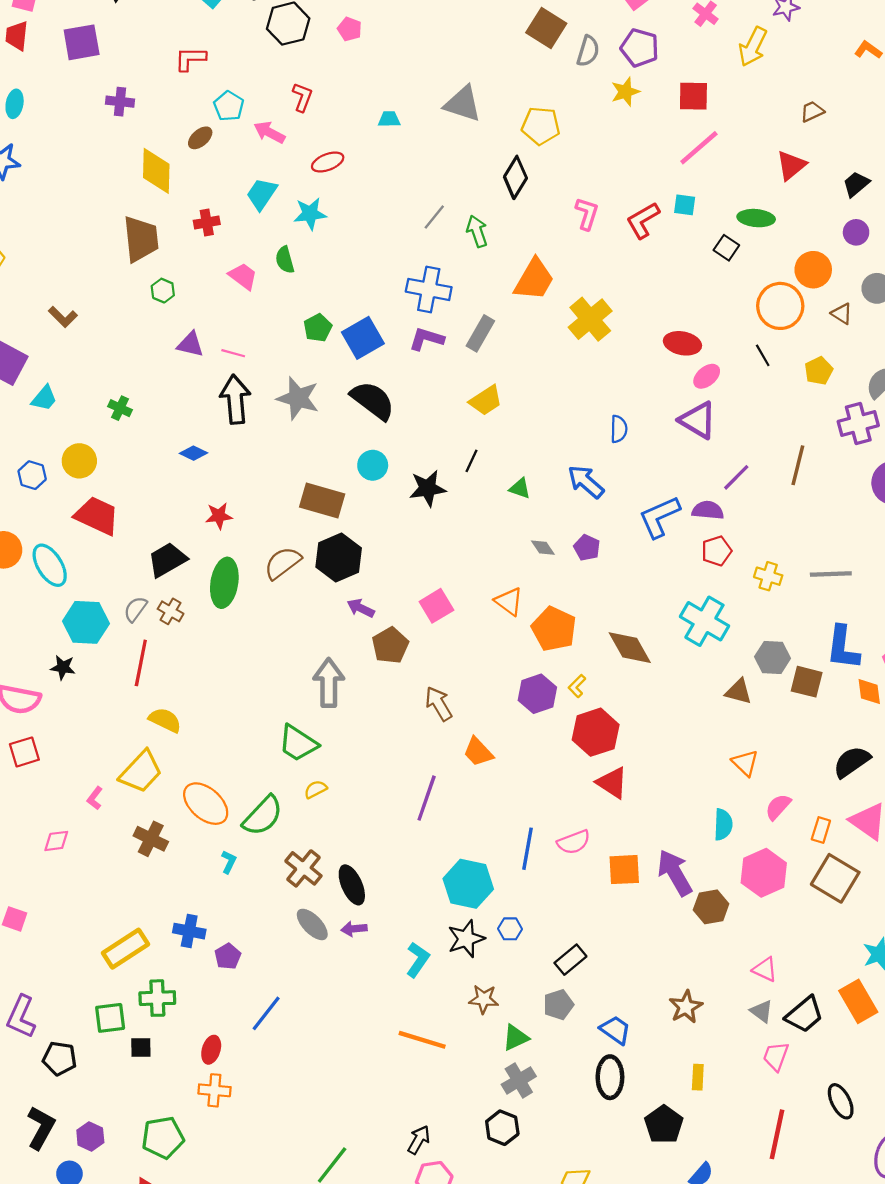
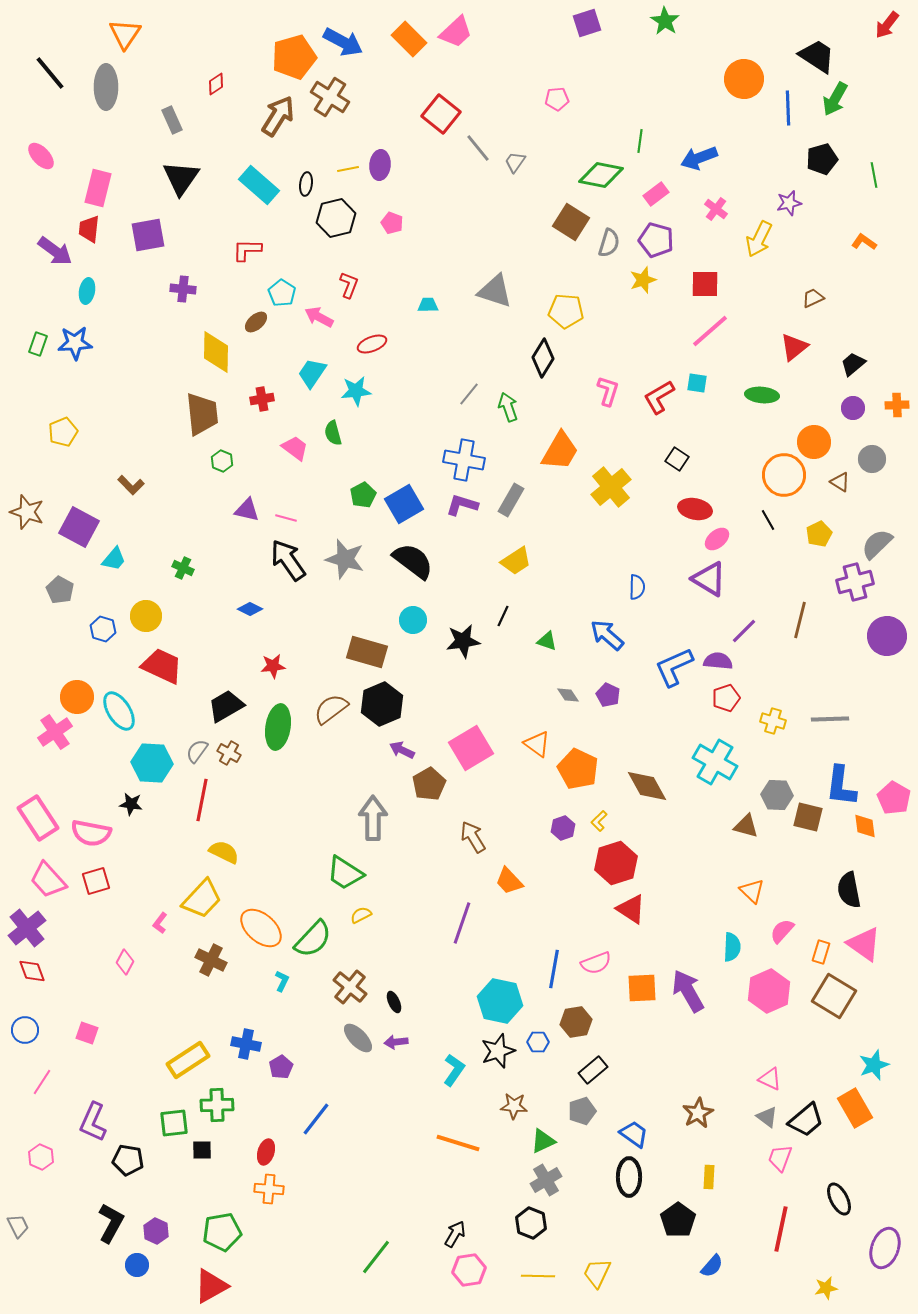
black square: (726, 248) -> (677, 459), moved
black arrow: (235, 399) -> (288, 560), turned -30
pink square: (436, 606) -> (471, 748), size x1.4
purple hexagon: (537, 694) -> (563, 828), size x0.7
black semicircle: (852, 762) -> (849, 890), turned -66
pink diamond: (56, 841) -> (125, 962), turned -55
black ellipse: (352, 885) -> (394, 1002), size x0.6
brown hexagon: (711, 907) -> (576, 1022), moved

